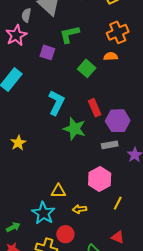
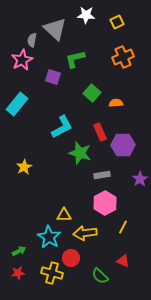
orange semicircle: (111, 56) -> (116, 103), moved
cyan L-shape: (56, 103) -> (62, 127), turned 35
gray rectangle: (110, 145) -> (102, 175), moved
yellow arrow: (80, 209) -> (85, 233), size x1.6

